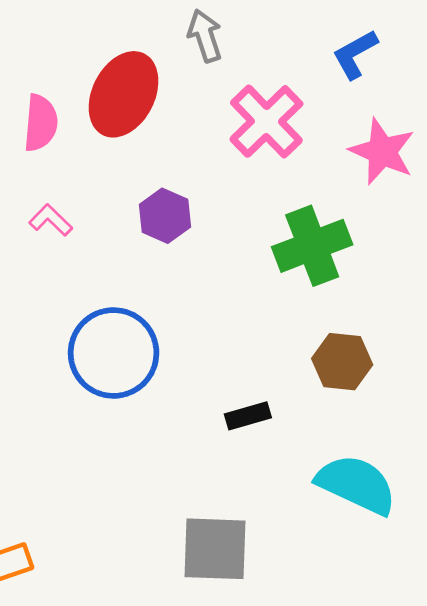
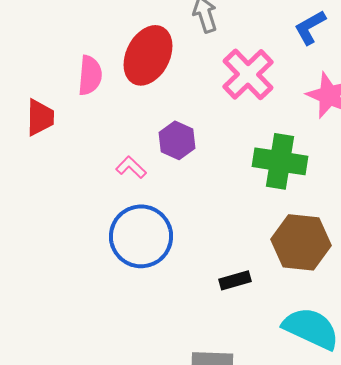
pink L-shape: (51, 220) -> (131, 167), moved
green cross: (312, 246) -> (280, 161), turned 30
brown hexagon: (342, 362) -> (301, 242), size x1.4

